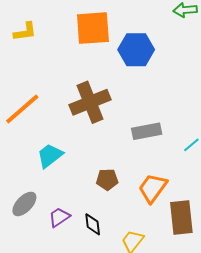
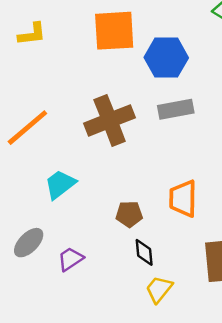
gray rectangle: (147, 131) -> (176, 109), moved
orange trapezoid: (153, 188) -> (183, 199), moved, turned -36
black diamond: (93, 224) -> (144, 252), moved

